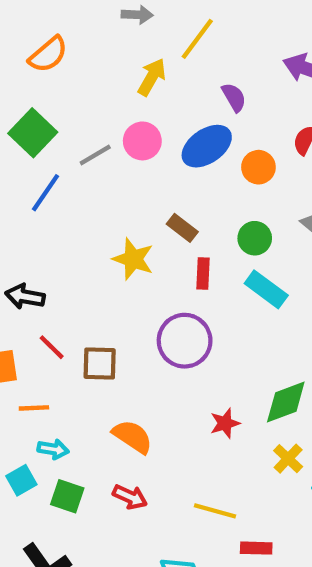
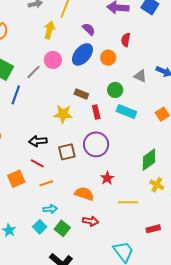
black arrow: (25, 297) -> (38, 141), moved
brown square: (100, 363) -> (67, 152), moved
orange line: (34, 408) -> (46, 183), moved
red star: (225, 423) -> (107, 178), moved
green square: (67, 496) -> (62, 228), turned 35
yellow line: (215, 511) -> (128, 202), moved

